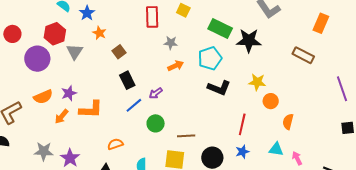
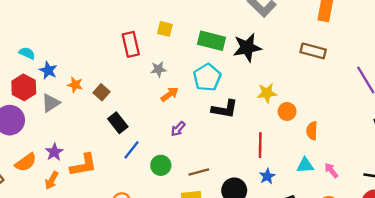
blue star: (87, 13) -> (48, 70), moved
orange star: (99, 33) -> (75, 85), moved
gray triangle: (75, 52) -> (51, 103), turned 36
purple arrow: (156, 93) -> (178, 129), moved

